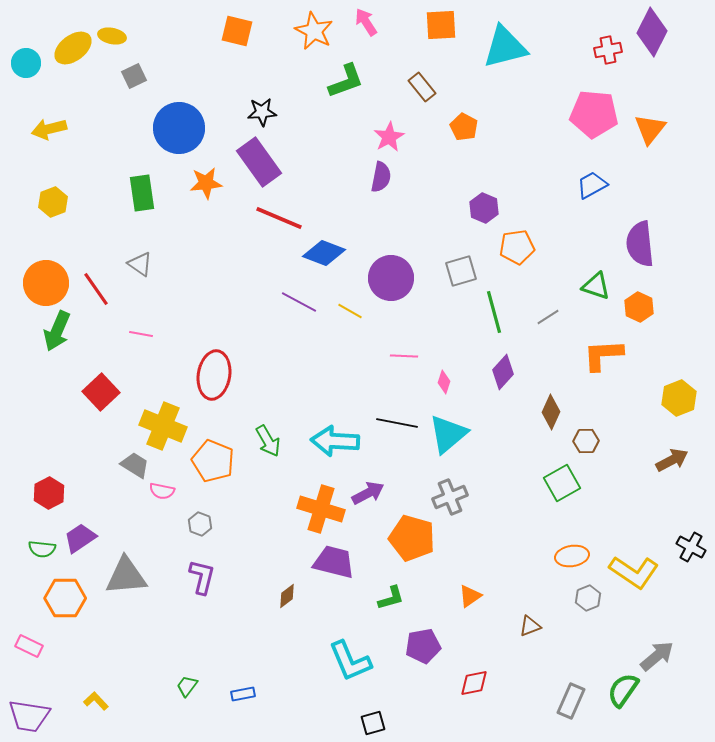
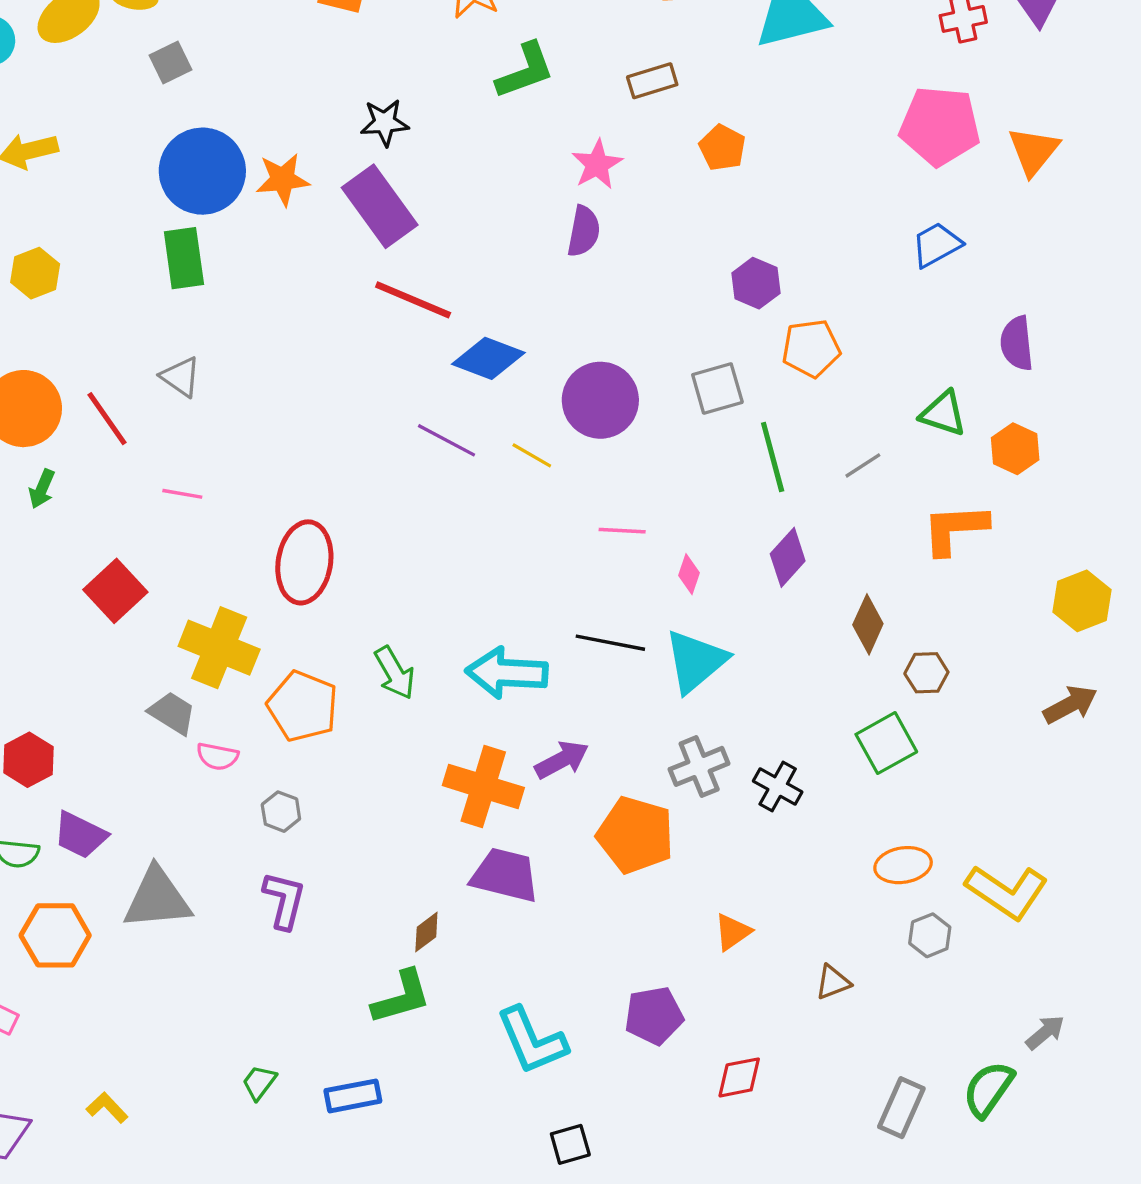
brown rectangle: (422, 87) -> (652, 81), turned -68
blue circle: (179, 128) -> (202, 171), moved
orange star: (206, 183) -> (283, 179), moved
purple semicircle: (640, 244) -> (1017, 343), size x0.7
green arrow: (57, 331) -> (42, 489), size x0.6
purple trapezoid: (80, 538) -> (80, 835), turned -120
black cross: (691, 547) -> (778, 787), moved
green L-shape: (391, 598) -> (401, 997), moved, size x1.4
gray arrow: (657, 656) -> (1045, 1032), size x0.7
blue rectangle: (243, 694) -> (353, 1096), size x1.4

